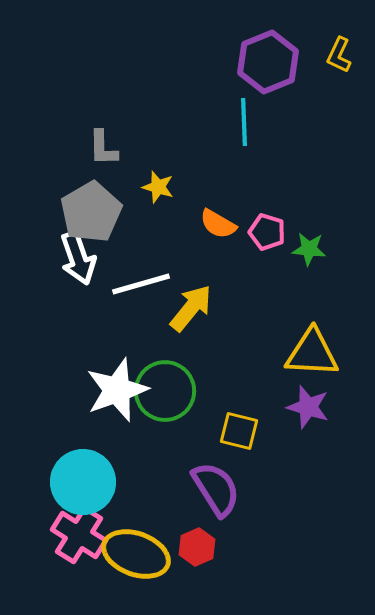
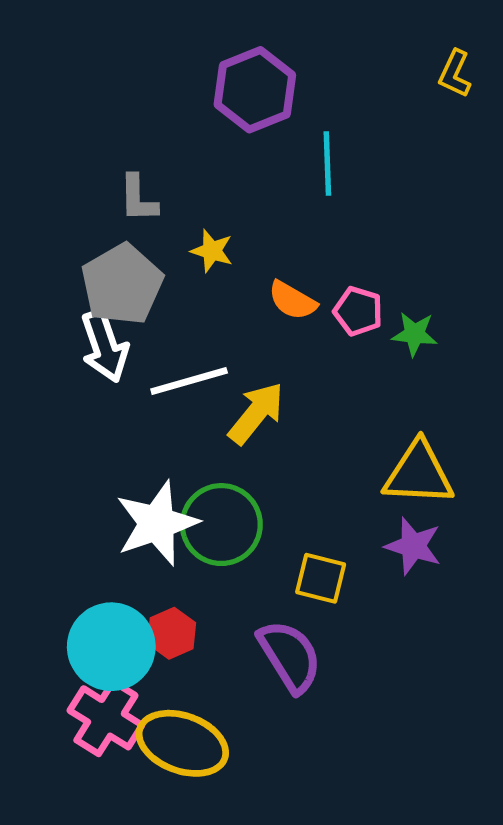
purple hexagon: (268, 62) -> (255, 90), moved
red hexagon: (197, 547) -> (172, 633), moved

